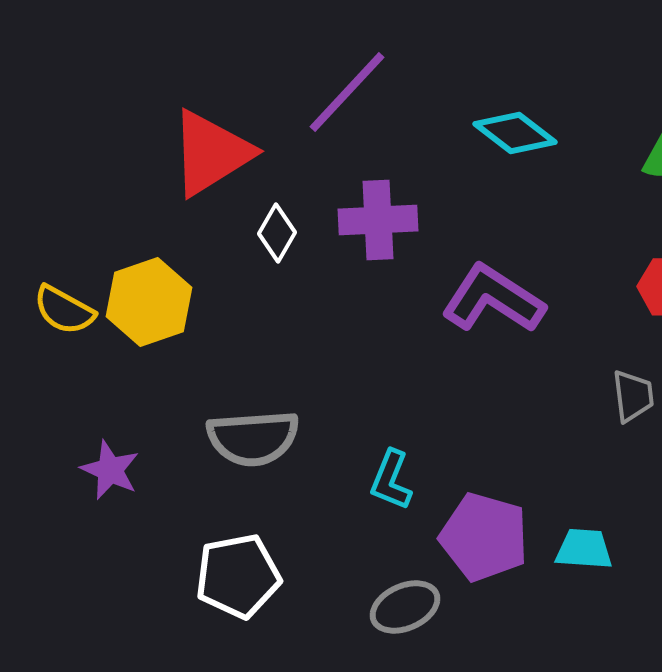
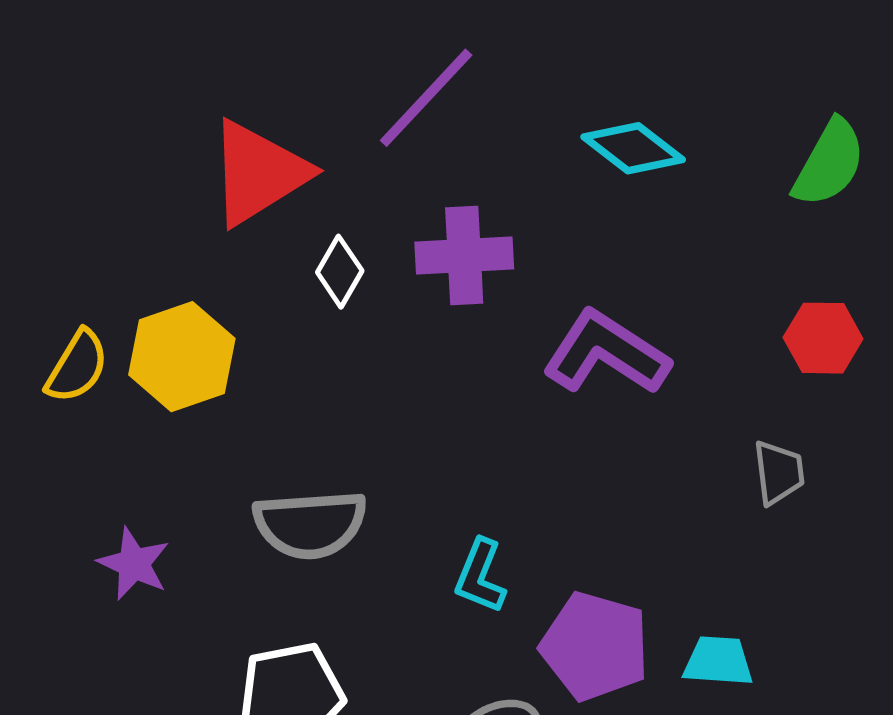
yellow semicircle: (64, 310) -> (77, 366), turned -88

